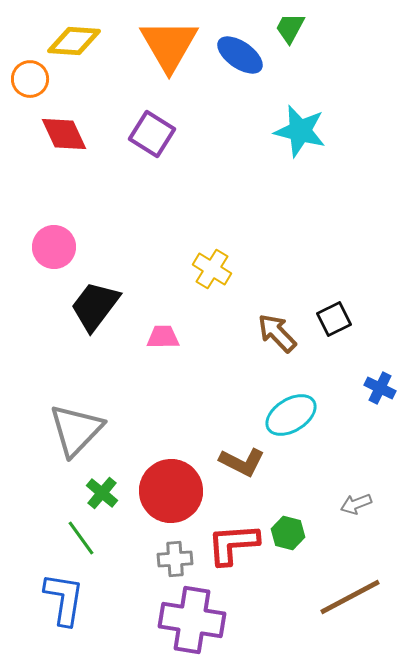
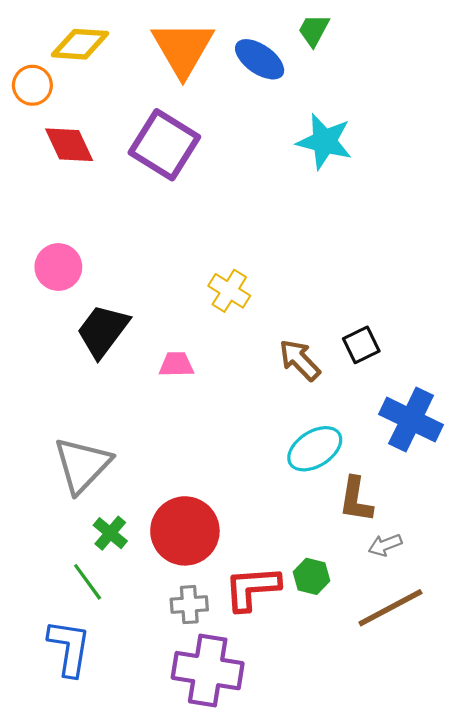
purple square: (152, 134) -> (164, 145), size x1.4
blue cross: (380, 388) -> (411, 420), size x1.8
brown L-shape: (242, 462) -> (356, 500), moved, turned 72
brown line: (350, 597) -> (390, 608), moved

